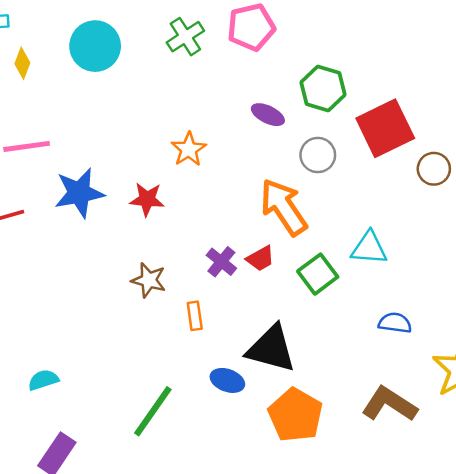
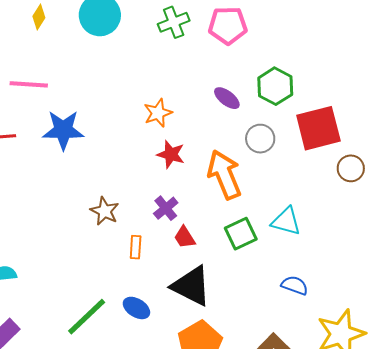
red star: (147, 199) -> (171, 154), moved
red trapezoid: (260, 259) -> (185, 237), moved, turned 75
blue ellipse: (227, 380) -> (136, 308), moved

